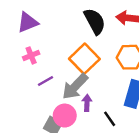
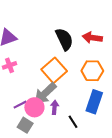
purple line: (45, 81) -> (20, 105), moved
pink circle: (65, 116) -> (34, 107), moved

